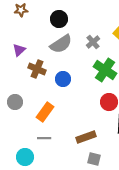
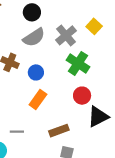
gray cross: (93, 42) -> (66, 35), size x1.5
orange rectangle: (45, 112) -> (38, 100), moved

